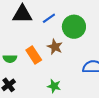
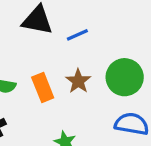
green circle: (74, 27) -> (125, 77), moved

